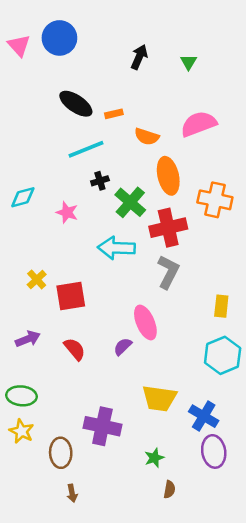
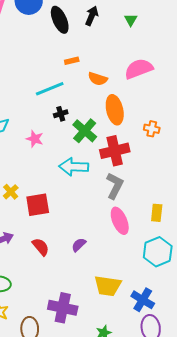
black ellipse: (76, 104) -> (60, 20), moved, turned 32
orange cross: (215, 200) -> (152, 129), size x0.6
pink ellipse: (145, 322) -> (120, 221), moved

